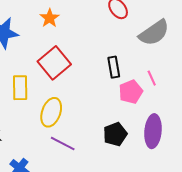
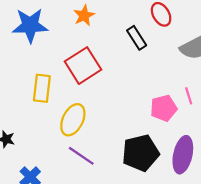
black rectangle: (114, 67) -> (137, 38), moved, turned -30
black pentagon: (115, 134) -> (141, 153), size x1.4

